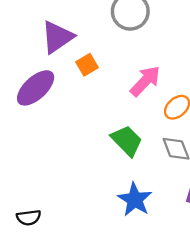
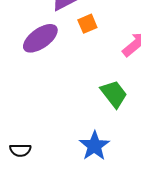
blue star: (135, 200) -> (94, 146), moved

